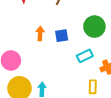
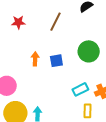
cyan rectangle: (85, 56) -> (80, 89), moved

